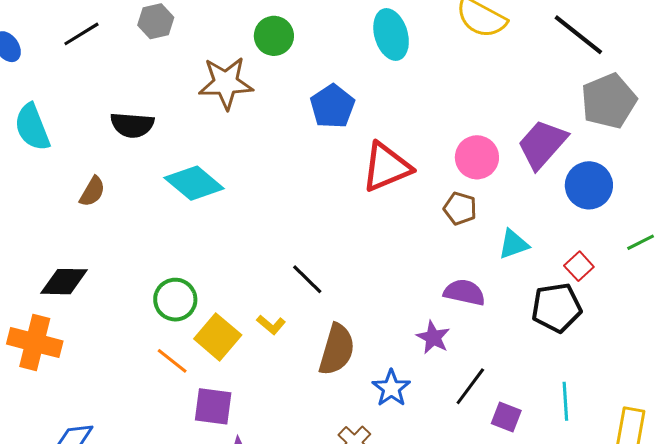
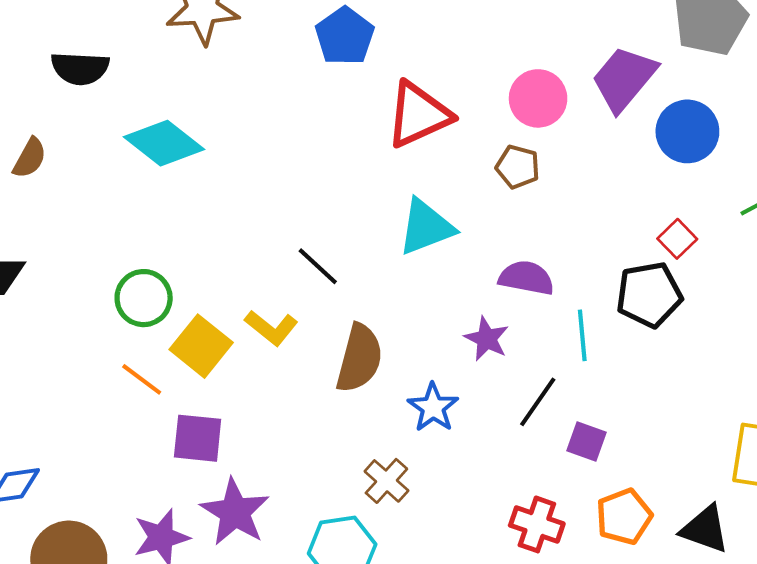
cyan triangle: (513, 244) -> (426, 227), moved, size x1.4
yellow L-shape: (271, 325) -> (271, 328), size x1.4
cyan line: (565, 401) -> (582, 335), moved

